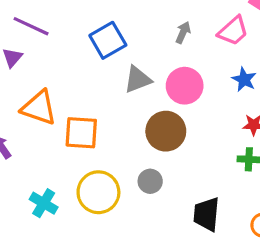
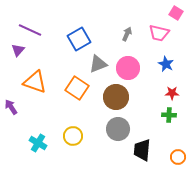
pink trapezoid: (233, 31) -> (159, 33), turned 55
orange square: (81, 133) -> (77, 88), moved, turned 30
gray circle: (150, 181) -> (118, 129), moved, size x1.5
yellow circle: (98, 192) -> (73, 136), size x0.7

